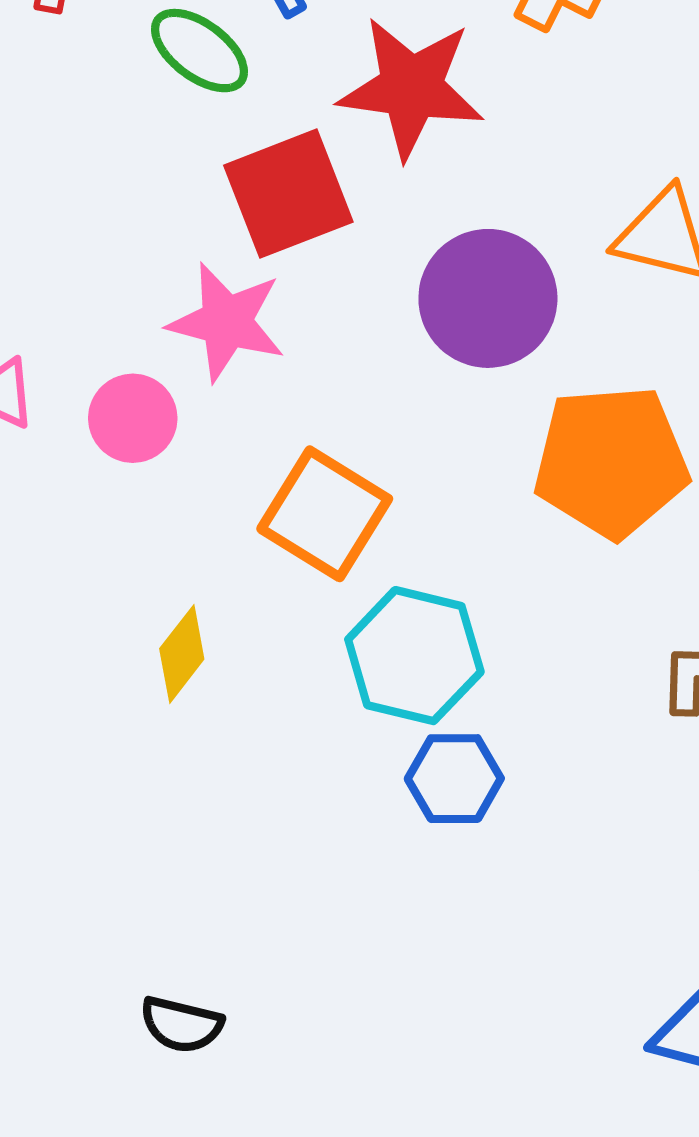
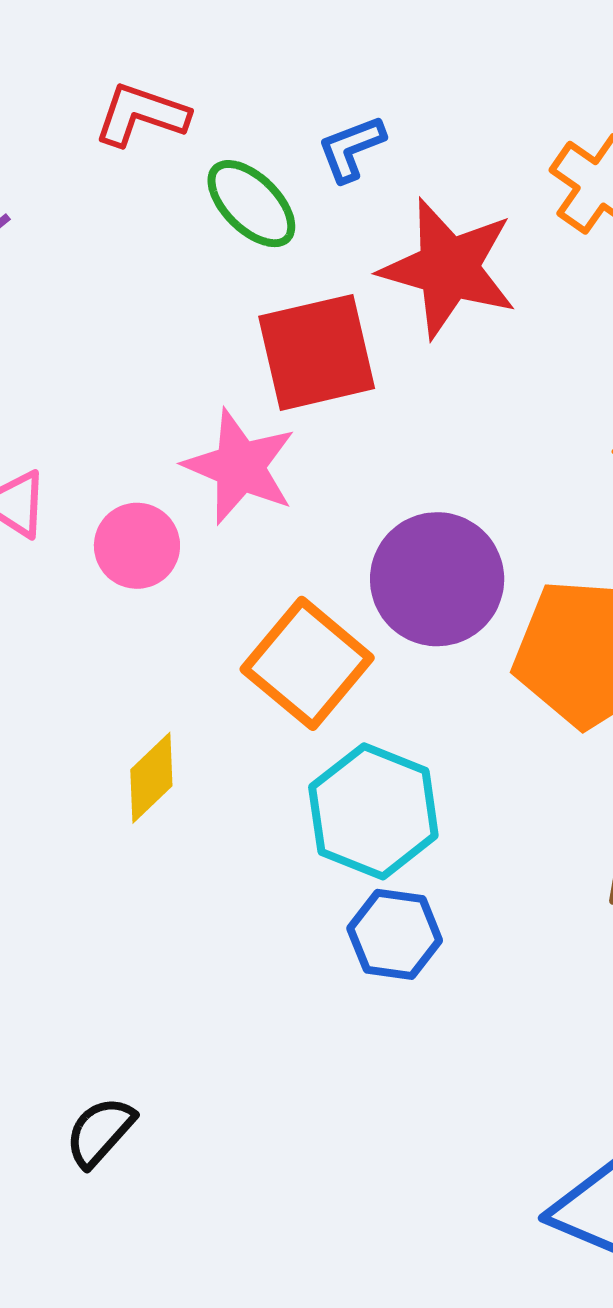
purple circle: (488, 298) -> (437, 579), moved
black semicircle: (181, 1025) -> (100, 1132), turned 110

